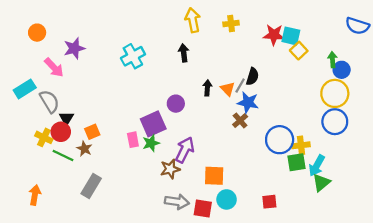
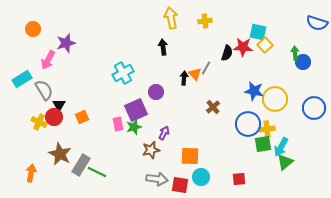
red star: (274, 35) -> (243, 47), moved
cyan cross: (133, 56) -> (123, 73), moved
pink arrow: (54, 68) -> (48, 60), turned 72
black semicircle: (252, 77) -> (227, 53), moved
gray line: (240, 86) -> (206, 68), moved
orange triangle: (228, 89) -> (195, 74), moved
yellow circle: (335, 93) -> (275, 99), moved
blue star: (248, 102) -> (254, 91), moved
blue circle: (335, 122) -> (314, 108), moved
brown star: (84, 149) -> (60, 154), moved, size x1.6
purple arrow: (185, 150) -> (164, 133), size x0.6
green line: (63, 155) -> (97, 172), moved

